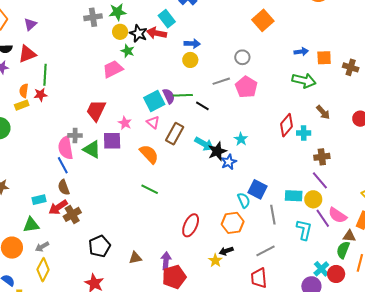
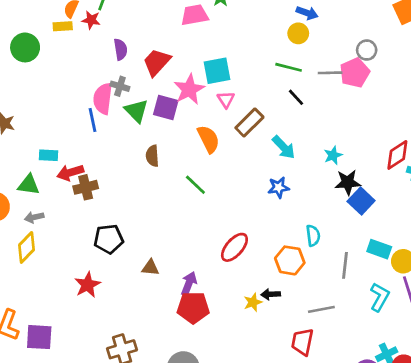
pink pentagon: (246, 87) -> (355, 73), moved
green line: (183, 95) -> (289, 67), moved
purple semicircle: (169, 96) -> (121, 49), moved
cyan square: (154, 101) -> (217, 71), moved
pink star: (125, 123) -> (189, 89), size x1.6
black star: (217, 151) -> (348, 182), moved
blue star: (229, 162) -> (278, 187), moved
brown semicircle: (64, 187) -> (152, 156), moved
blue square: (258, 189) -> (361, 201), moved

